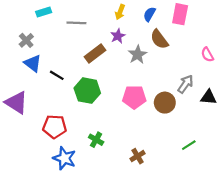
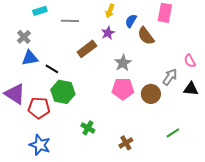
blue semicircle: (150, 14) -> (131, 21), moved
gray star: (138, 55) -> (123, 63), moved
pink semicircle: (207, 55) -> (190, 61), moved
blue triangle: (33, 63) -> (30, 58), turned -48
green hexagon: (87, 91) -> (63, 92), moved
red pentagon: (55, 127) -> (39, 108), moved
blue star: (64, 158) -> (40, 145), moved

